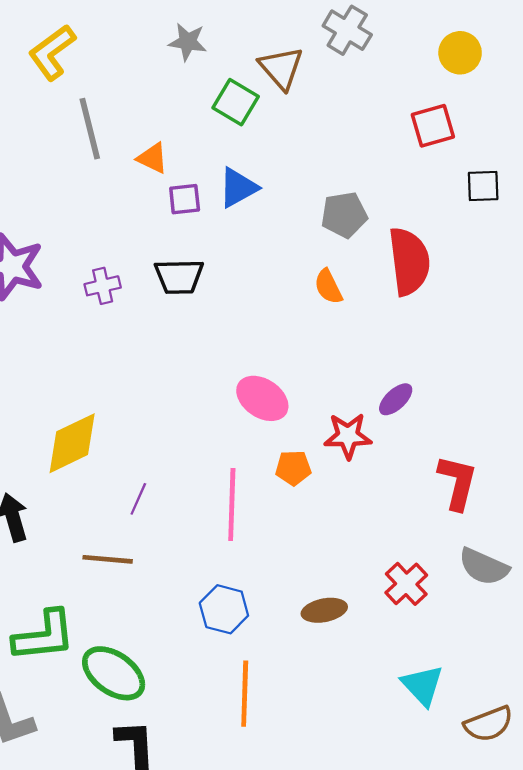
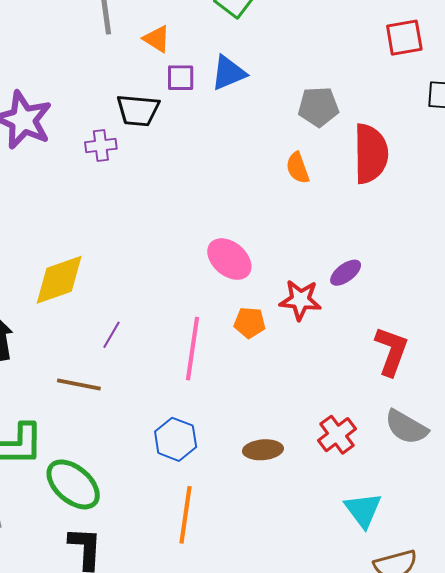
black trapezoid: (179, 277) -> (138, 110), moved
cyan triangle: (422, 685) -> (363, 510), moved

